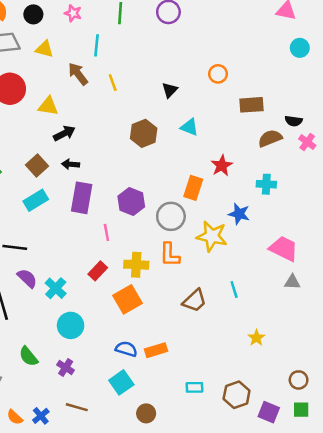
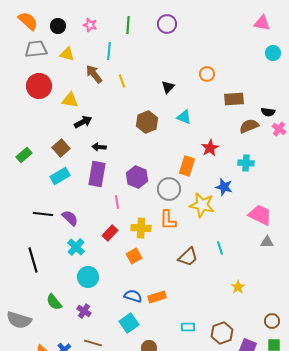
black arrow: (71, 164) -> (99, 147), moved
purple semicircle: (27, 278) -> (70, 218), moved
orange square: (128, 299) -> (134, 256), size x0.7

